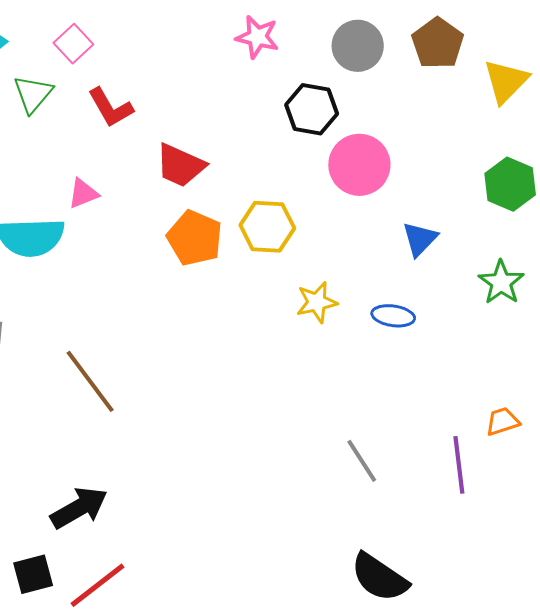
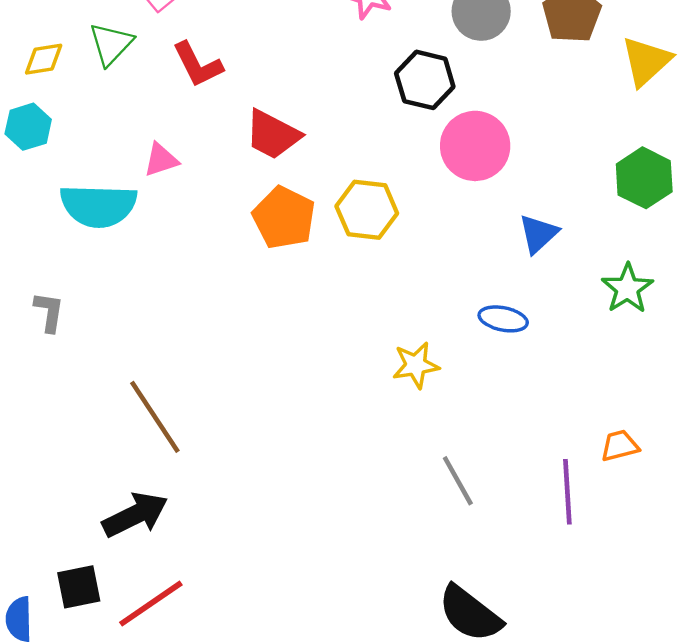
yellow star: (317, 302) -> (416, 365), moved
brown line: (90, 381) -> (155, 417), moved

